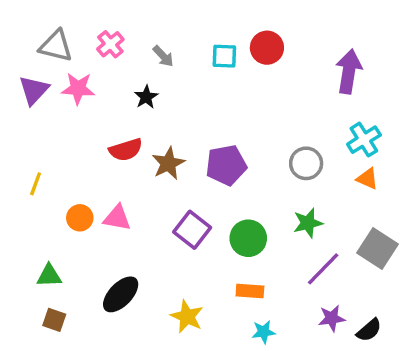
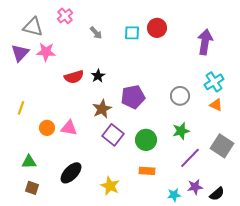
pink cross: (110, 44) -> (65, 16), moved
black star: (146, 97) -> (98, 76), moved
red semicircle: (126, 150) -> (74, 77), moved
brown star: (168, 163) -> (102, 109), moved
cyan star: (264, 332) -> (174, 195), moved

